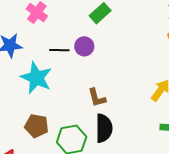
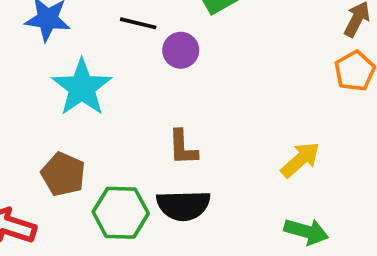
black line: (59, 50) -> (138, 23), moved
black semicircle: (104, 128) -> (183, 205), turned 76

